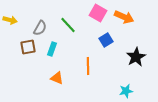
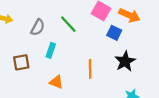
blue square: (106, 40) -> (114, 33), moved, turned -32
brown square: (28, 47) -> (21, 62), moved
black star: (136, 57) -> (125, 61), moved

